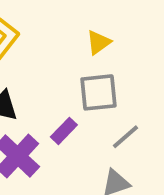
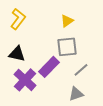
purple rectangle: (64, 131) -> (49, 67), size x1.5

